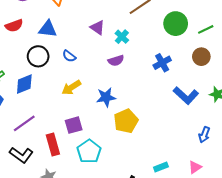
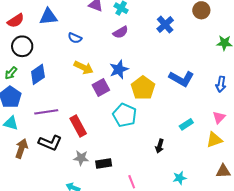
black circle: (38, 56) -> (22, 46), moved
yellow arrow: (71, 87) -> (84, 68), turned -108
blue L-shape: (186, 95) -> (181, 79), moved
purple line: (24, 123) -> (46, 112), turned 40
purple square: (74, 125) -> (101, 88), moved
cyan pentagon: (89, 151) -> (125, 115), moved

